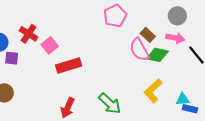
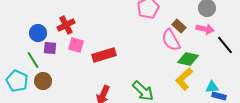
red cross: (28, 34) -> (66, 25), turned 30
pink square: (50, 45) -> (76, 45), moved, turned -35
green diamond: (157, 55) -> (188, 59), moved

